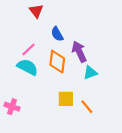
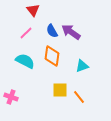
pink line: (29, 49) -> (26, 33), moved
purple arrow: (79, 52) -> (71, 32), moved, turned -30

